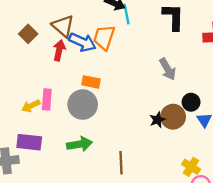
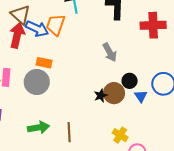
red arrow: (59, 50) -> (17, 35), size x1.4
green arrow: (80, 144) -> (38, 128), moved
yellow cross: (191, 167) -> (120, 135), moved

